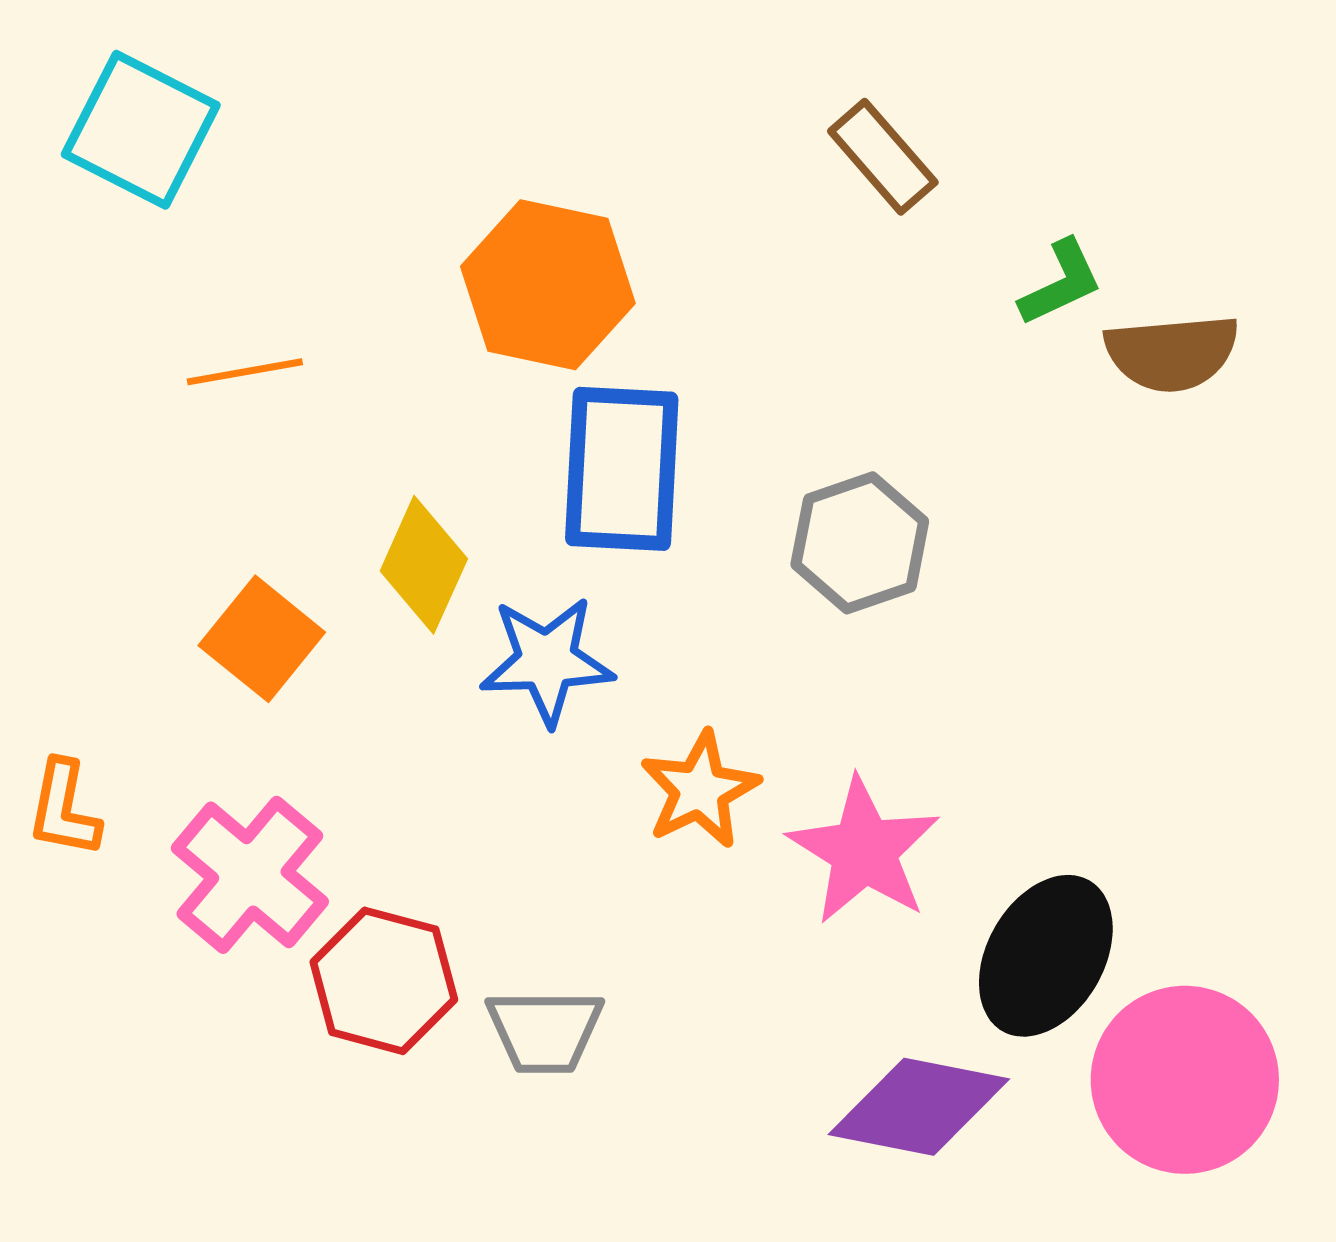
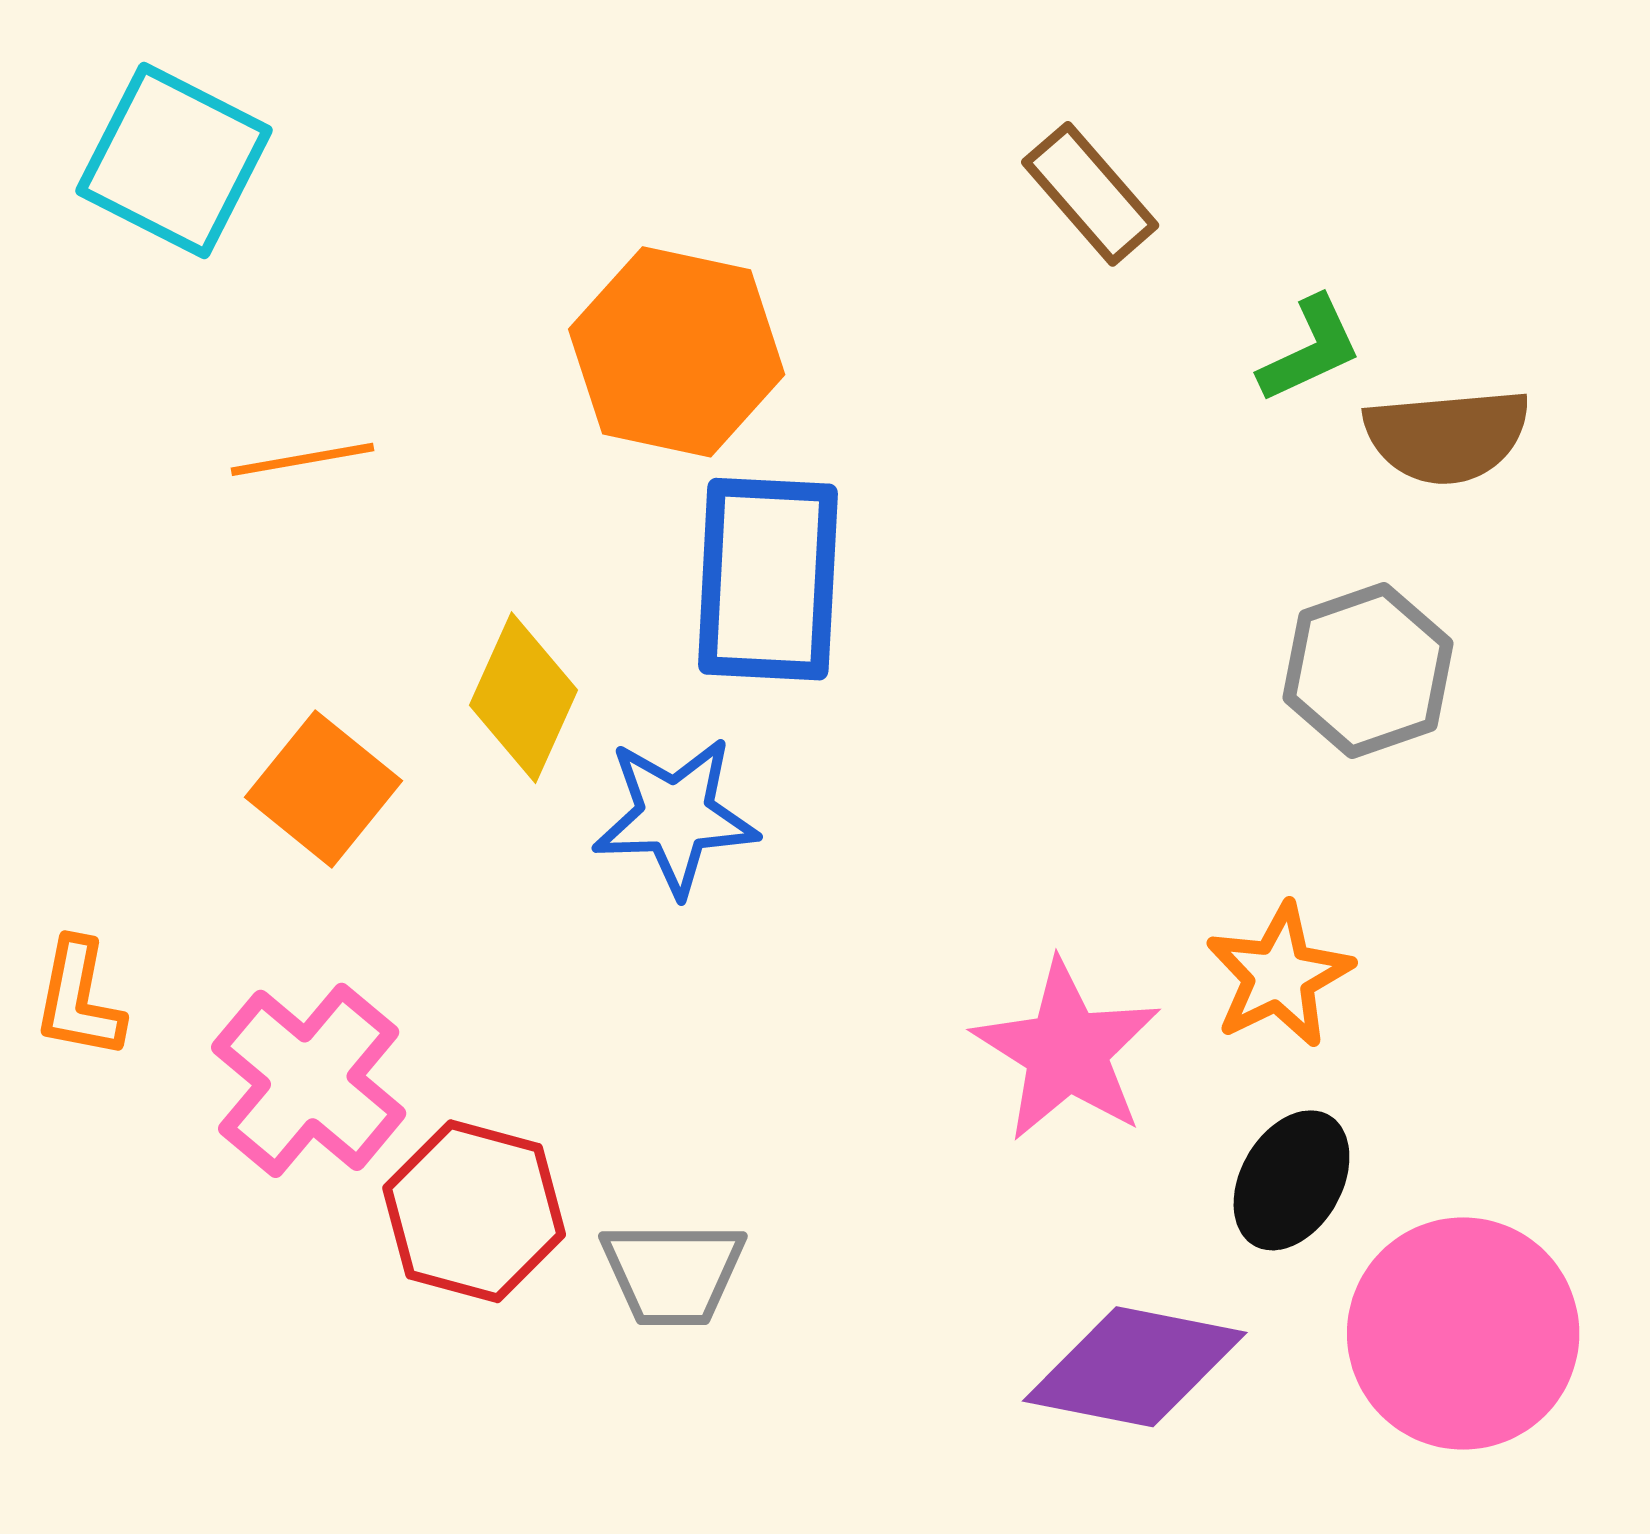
gray hexagon: (860, 543) -> (1368, 670), moved
orange star: (700, 790) -> (1279, 975), moved
black ellipse: (1046, 956) -> (1291, 1180), size x0.7

